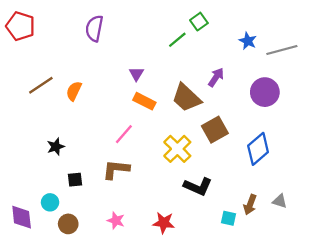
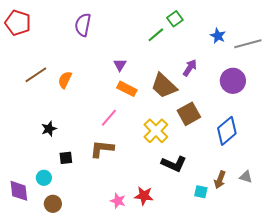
pink star: (116, 221) -> (118, 201), moved
brown circle: (68, 224) -> (53, 204), moved

